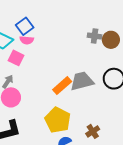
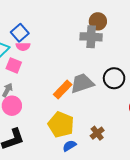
gray cross: (95, 36) -> (91, 37), size x1.5
brown circle: (111, 40) -> (98, 21), moved

